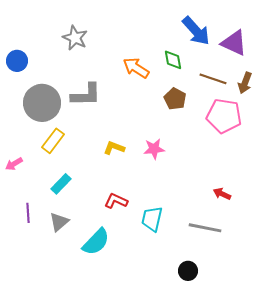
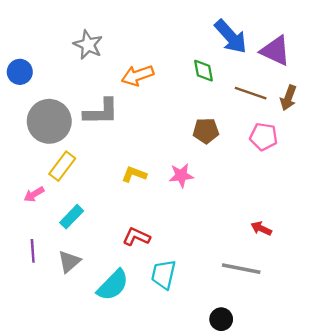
orange arrow: (136, 68) -> (138, 75), moved, turned -52
brown pentagon: (175, 99) -> (206, 131), moved, turned -30
pink pentagon: (224, 116) -> (264, 137), size x0.7
pink arrow: (14, 164) -> (34, 194), moved
cyan trapezoid: (152, 219) -> (163, 274), moved

